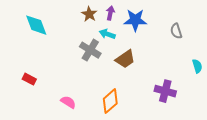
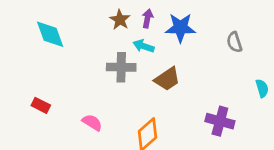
gray cross: (90, 50) -> (121, 67), turned -30
pink semicircle: (68, 102) -> (92, 122), moved

